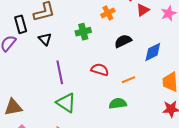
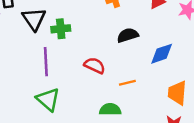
green cross: (83, 32) -> (61, 29), moved
black triangle: (45, 39) -> (34, 19), size x1.5

